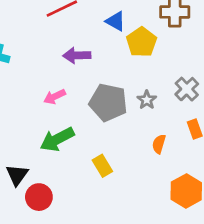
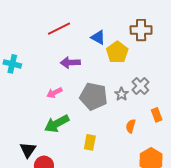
gray cross: (187, 89) -> (140, 86), moved
yellow rectangle: (102, 166) -> (90, 142), turned 42

